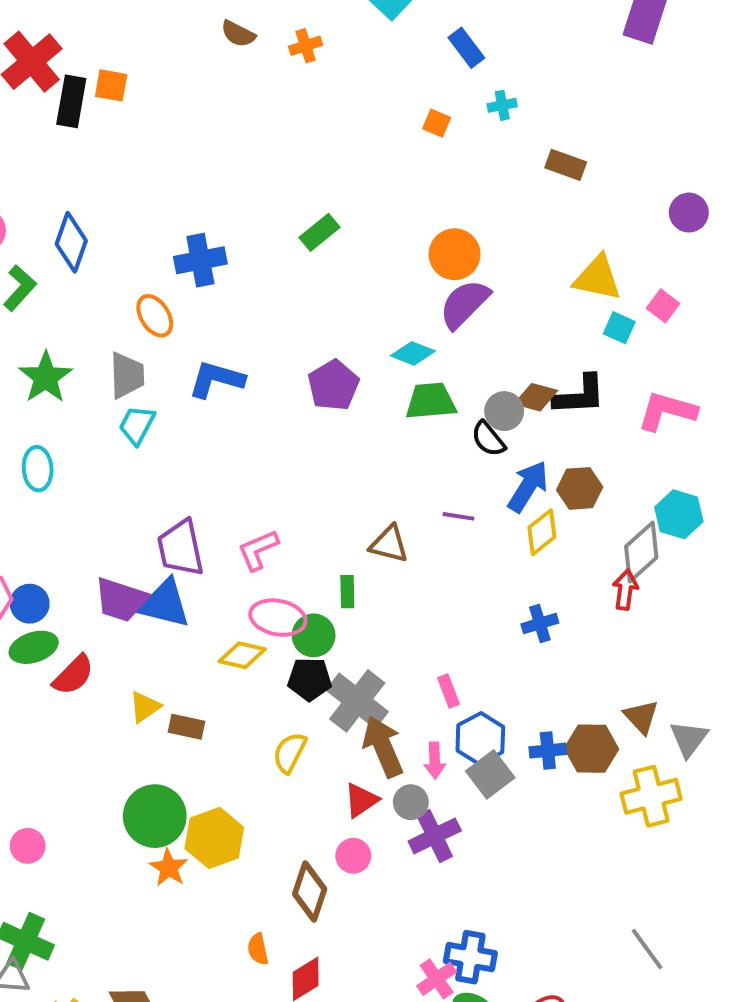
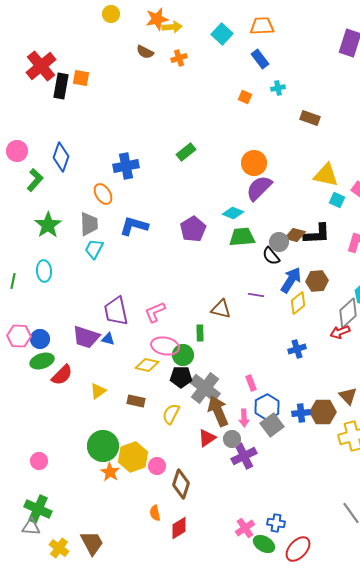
red arrow: (625, 590) -> (340, 332), turned -120
blue triangle: (165, 604) -> (108, 339), size x0.5
brown rectangle: (186, 727) -> (136, 401), moved
pink circle: (353, 856) -> (157, 466), moved
blue cross: (470, 957) -> (276, 523), moved, size x0.7

